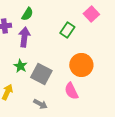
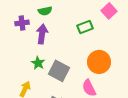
green semicircle: (27, 14) -> (45, 11), turned 48
green rectangle: (67, 30) -> (85, 27), turned 35

